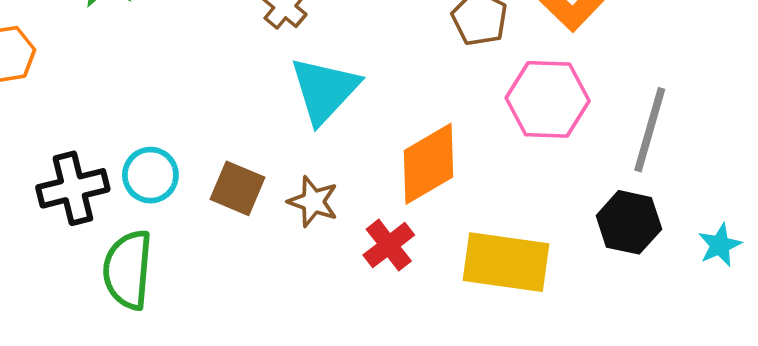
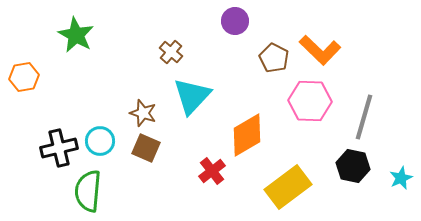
brown star: (313, 202) -> (143, 113), moved
red cross: (389, 245) -> (212, 171), moved
yellow rectangle: (506, 262) -> (288, 187), turned -45

